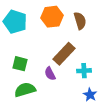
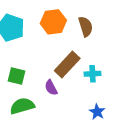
cyan cross: (84, 71) -> (93, 74), moved

